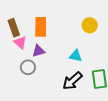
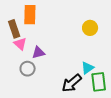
orange rectangle: (41, 27) -> (30, 15), moved
cyan triangle: (76, 56) -> (88, 68), moved, turned -48

